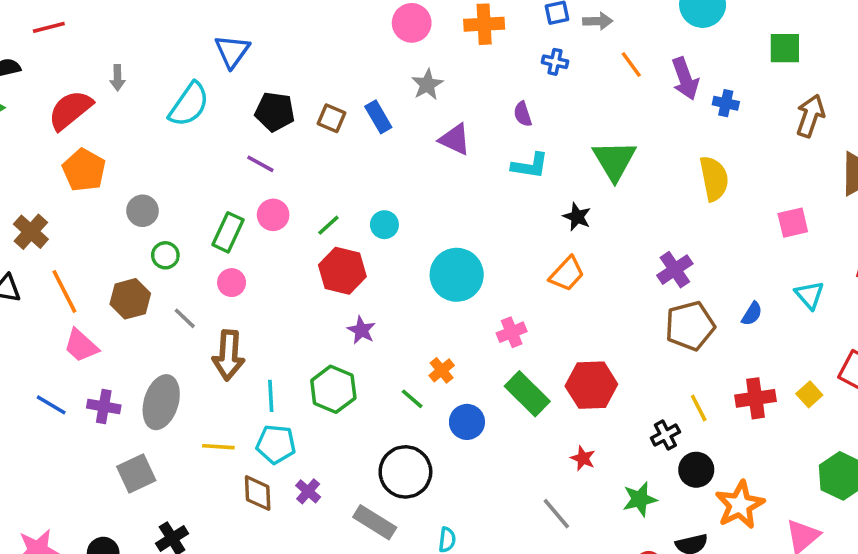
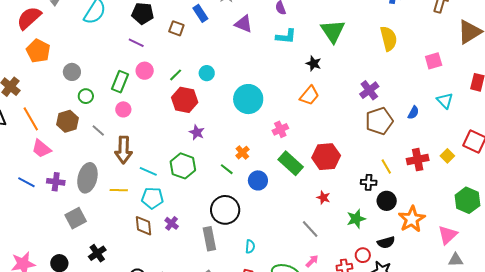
brown square: (331, 118) -> (176, 28), moved
cyan line: (271, 396) -> (148, 171), turned -60
black cross: (665, 435) -> (369, 182), turned 35
yellow line: (218, 447) -> (119, 190), moved
gray rectangle: (375, 522) -> (209, 239), turned 50

